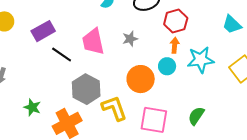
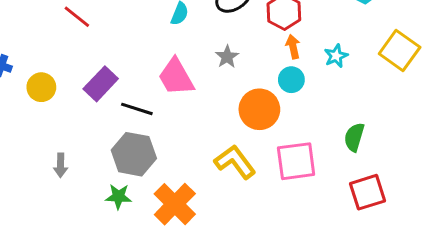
cyan star: (201, 60) -> (336, 56), size x0.6
gray hexagon: (86, 89) -> (134, 154), moved

